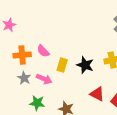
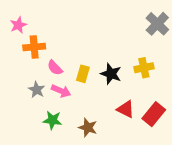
pink semicircle: (43, 51) -> (55, 68), moved
orange cross: (22, 55) -> (34, 47), moved

